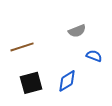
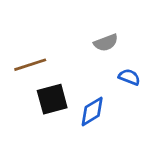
black square: (31, 83) -> (52, 99), moved

